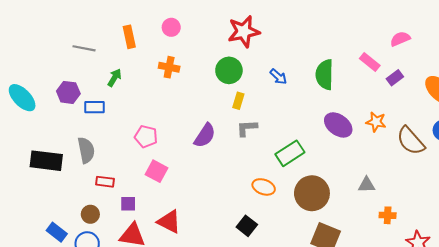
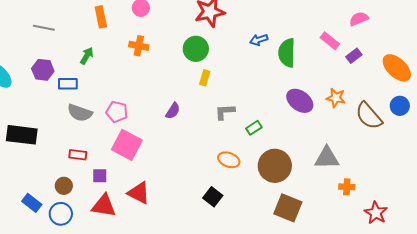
gray line: (84, 48) -> (44, 28), moved
blue arrow: (278, 77) -> (259, 40), moved, turned 120
gray L-shape: (247, 128) -> (225, 112), moved
purple semicircle: (205, 135) -> (173, 111), size x0.7
gray semicircle: (86, 150) -> (80, 113), moved, turned 120
green rectangle: (290, 153) -> (254, 128), size x0.6
pink square: (156, 171) -> (127, 145), size x1.4
gray triangle: (367, 185) -> (327, 158), size x1.5

